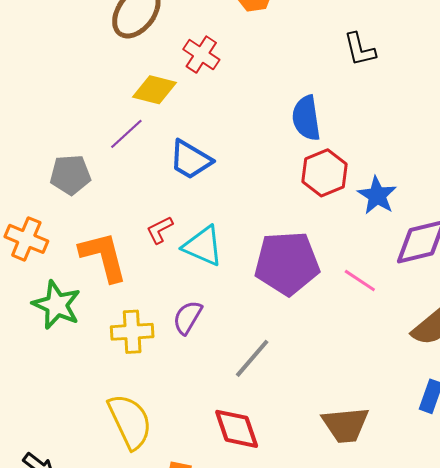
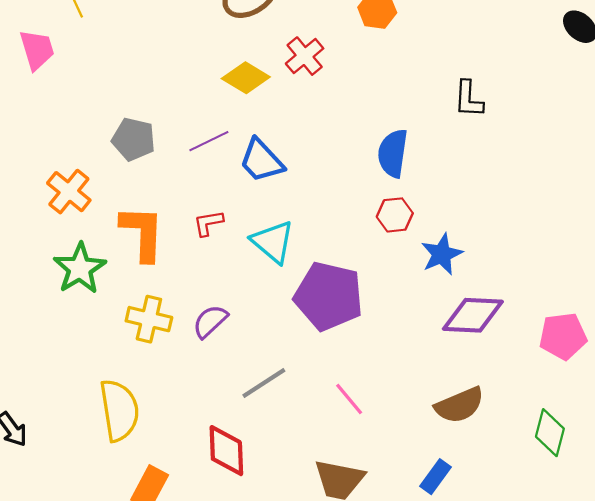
purple line: (126, 134) -> (209, 141), moved
red hexagon: (325, 173) -> (395, 215), size x0.7
cyan triangle: (203, 246) -> (273, 242), moved
pink line: (360, 280) -> (349, 399), moved

